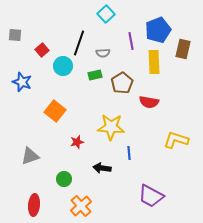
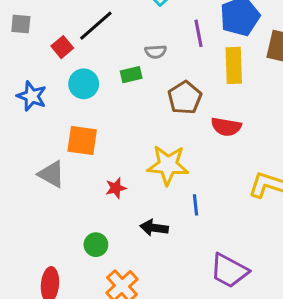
black line: (79, 43) -> (96, 26), moved, turned 30
cyan circle: (63, 66) -> (84, 84), moved
green rectangle: (95, 75) -> (131, 75), moved
orange square: (55, 111) -> (82, 140), turned -30
gray triangle: (30, 156) -> (51, 174), moved, turned 48

